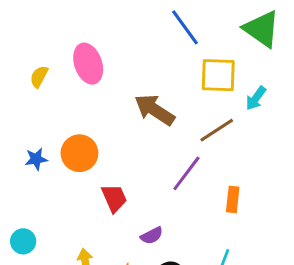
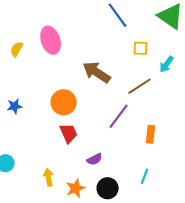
yellow square: (218, 75) -> (141, 48), size x0.6
orange circle: (79, 153) -> (64, 102), moved

